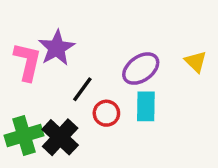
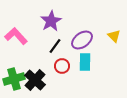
purple star: (57, 48) -> (51, 21), moved
pink L-shape: (27, 62) -> (16, 36), turned -55
black line: (82, 89) -> (55, 46), moved

